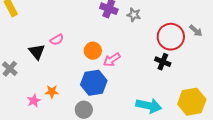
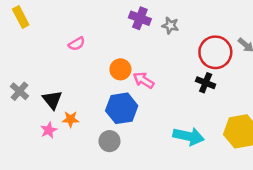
pink semicircle: (57, 40) -> (77, 44), moved
black triangle: (37, 52) -> (52, 100), moved
pink arrow: (112, 60) -> (144, 80), turned 66

